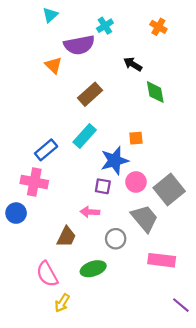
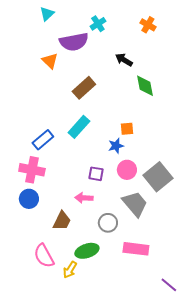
blue star: (115, 161) -> (116, 146), moved, size x0.6
blue circle: (16, 213) -> (29, 199), moved
pink rectangle: (162, 260) -> (136, 249), moved
yellow arrow: (62, 303) -> (70, 270), moved

